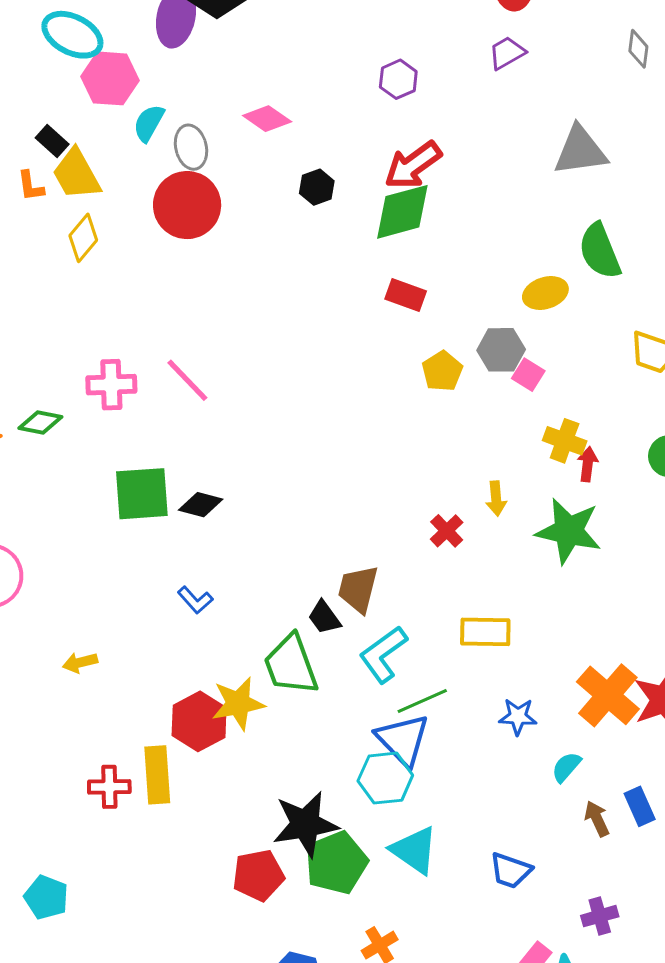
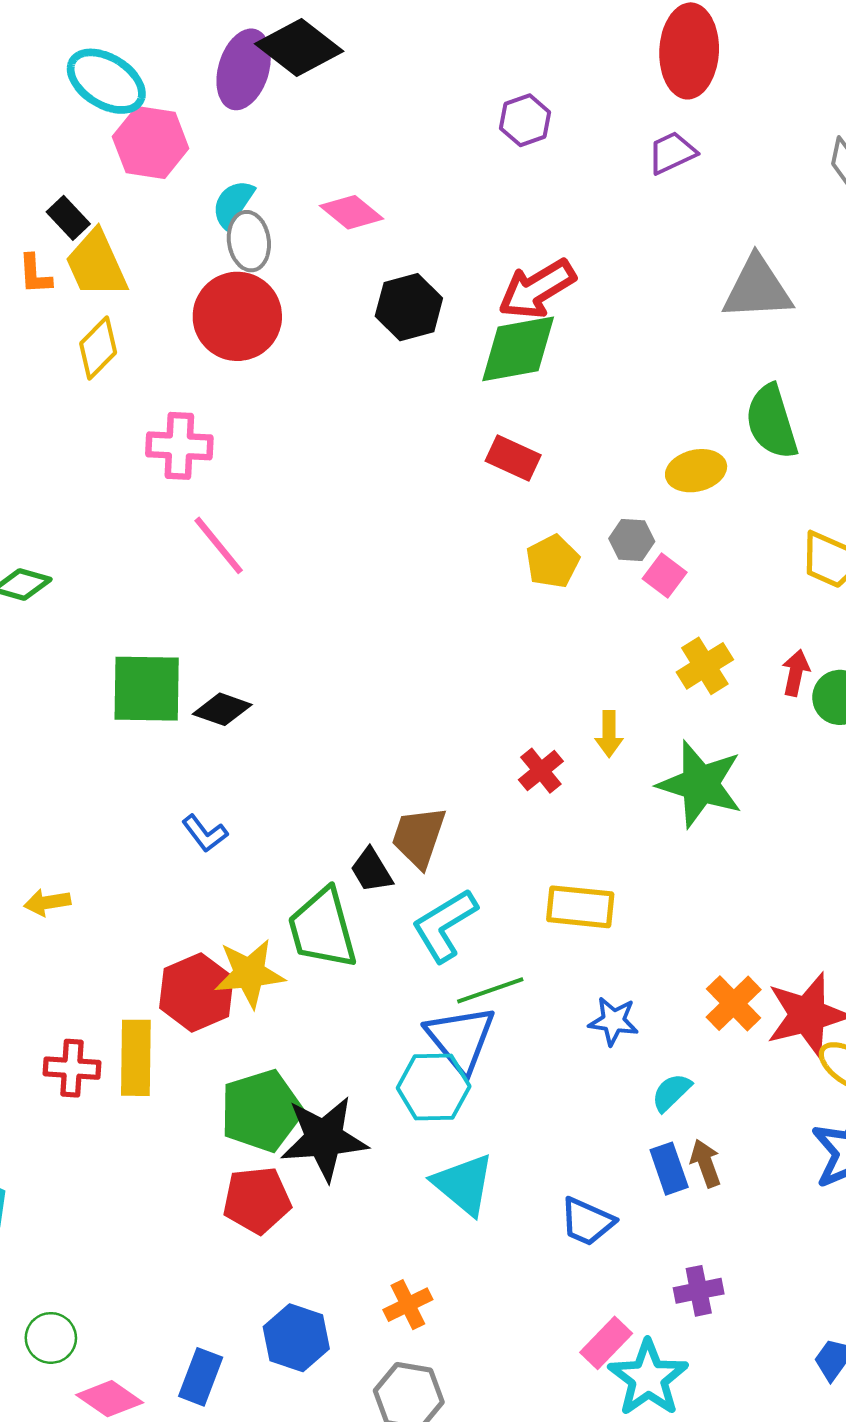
purple hexagon: (398, 79) -> (525, 120), moved
cyan semicircle: (149, 123) -> (233, 204), moved
black hexagon: (317, 187) -> (409, 307), size x1.4
gray hexagon: (501, 350) -> (632, 540), size x0.7
pink cross: (111, 385) -> (179, 446), moved
yellow cross: (565, 441) -> (705, 666), turned 33
red arrow: (588, 464) -> (796, 673), moved
orange cross: (608, 695) -> (734, 1003), size x0.7
blue rectangle: (640, 806) -> (669, 1169), moved
green pentagon: (336, 863) -> (261, 1111), moved

